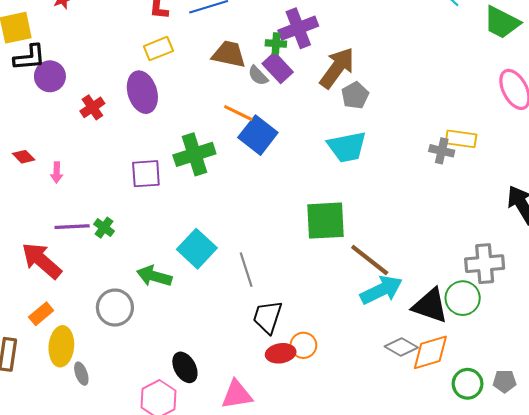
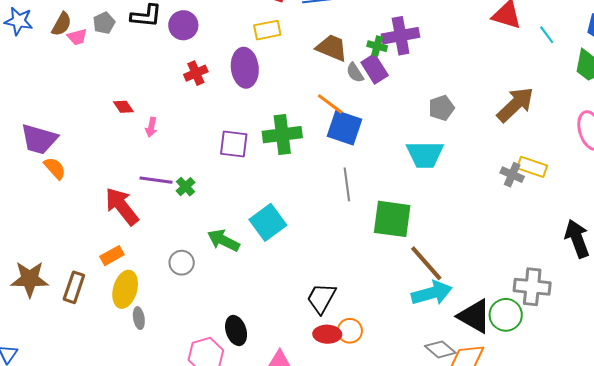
brown arrow: (337, 68) -> (515, 105), moved
purple circle: (50, 76) -> (183, 25), moved
blue square: (258, 135) -> (344, 128), turned -30
gray line: (246, 270) -> (347, 184), moved
gray circle: (115, 308) -> (182, 263), size x0.7

